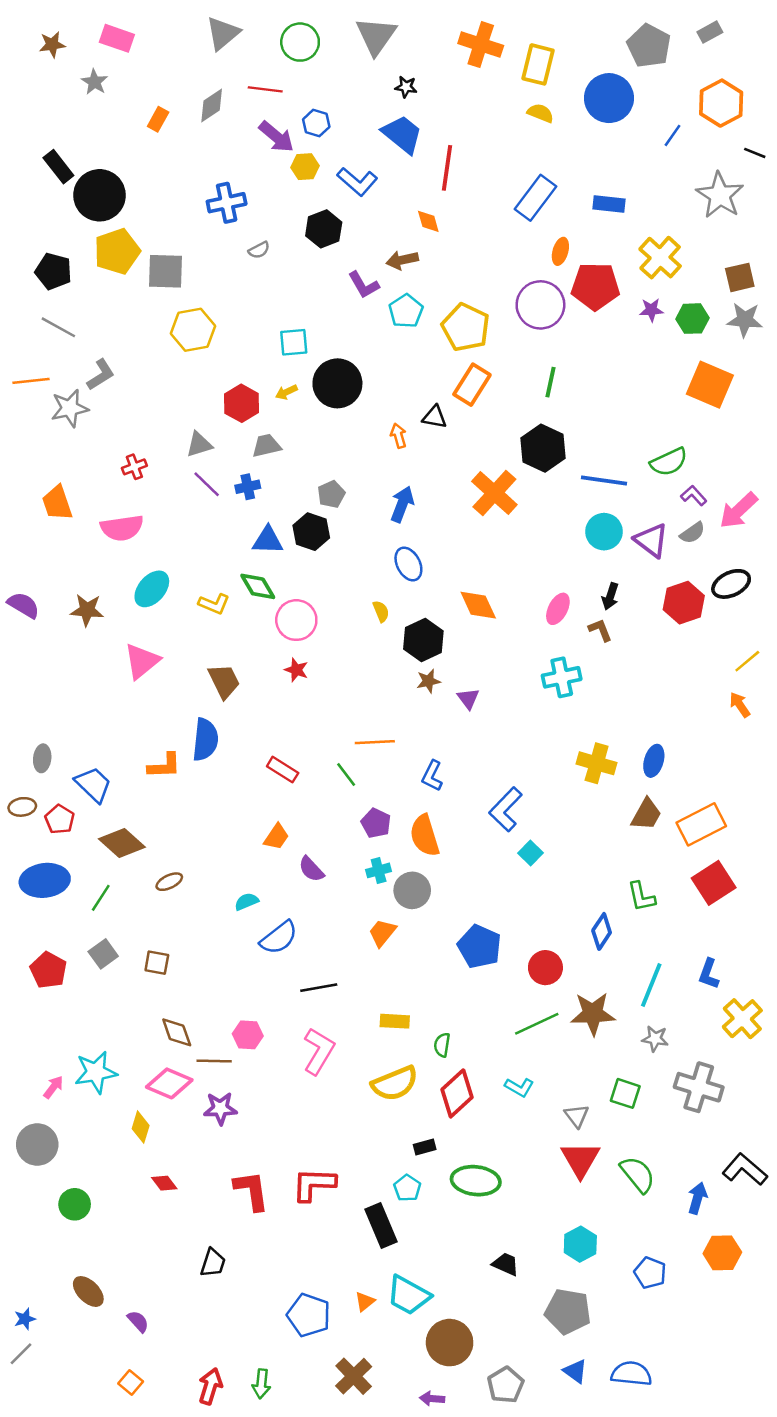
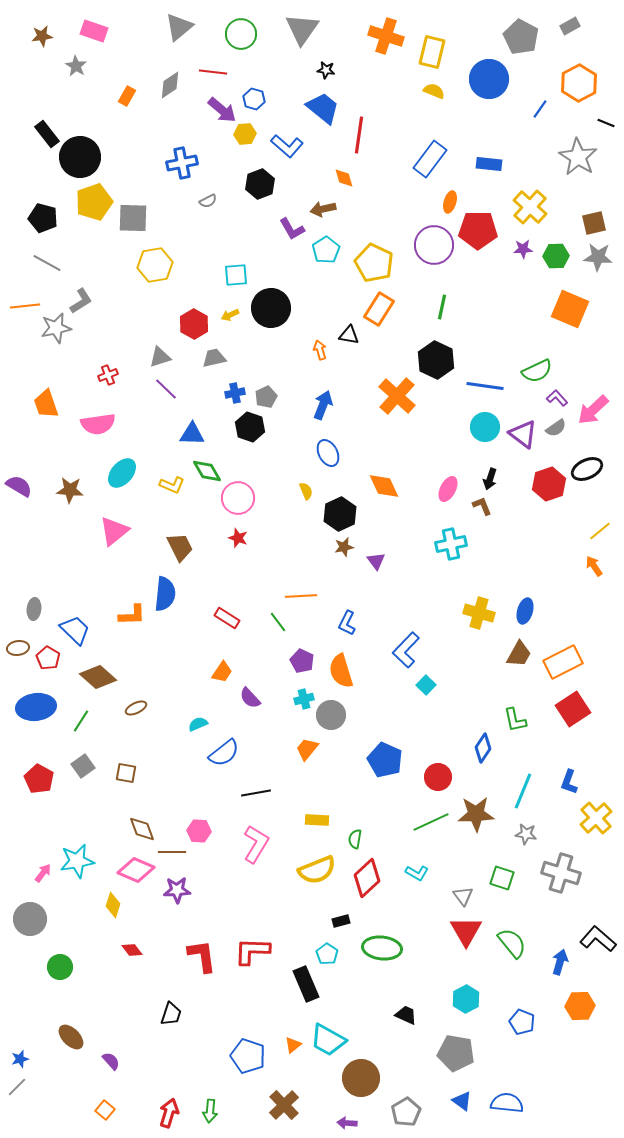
blue cross: (248, 487) -> (235, 393), moved
blue triangle: (268, 540) -> (192, 434), moved

